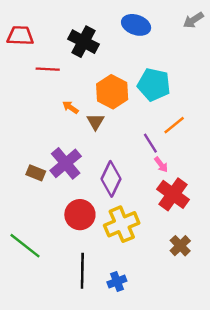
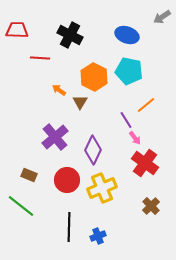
blue ellipse: (136, 25) -> (127, 35), moved
brown rectangle: (36, 173) -> (29, 175), moved

